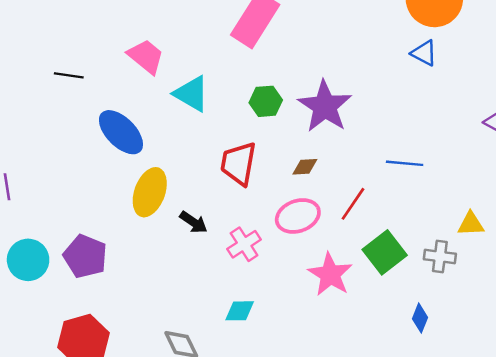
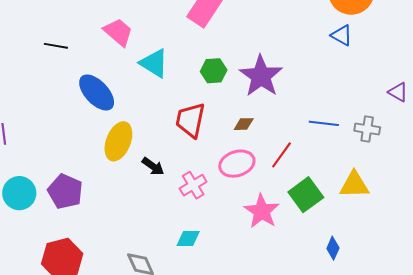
yellow triangle: (471, 224) -> (354, 185), moved, size x1.4
gray cross: (440, 257) -> (367, 129), moved

